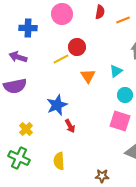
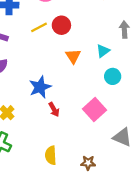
yellow line: (61, 59) -> (39, 27), moved
pink square: (120, 121) -> (94, 109), moved, turned 30
yellow semicircle: (59, 161) -> (51, 155), moved

